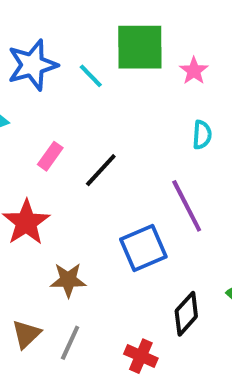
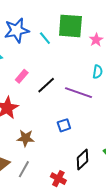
purple line: (187, 206) -> (78, 93), moved, turned -48
blue square: (143, 248) -> (64, 125), size x0.6

